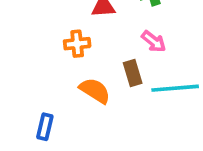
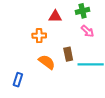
pink arrow: (154, 41) -> (87, 31), moved

